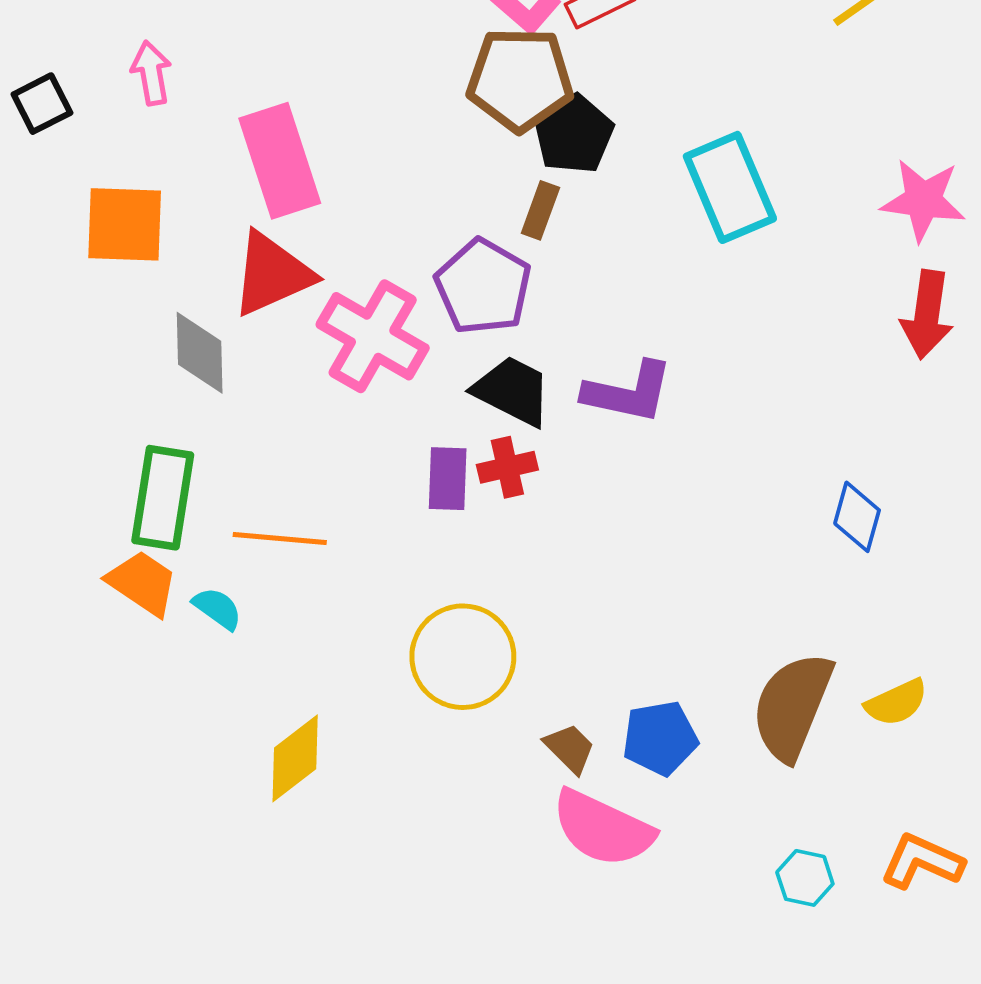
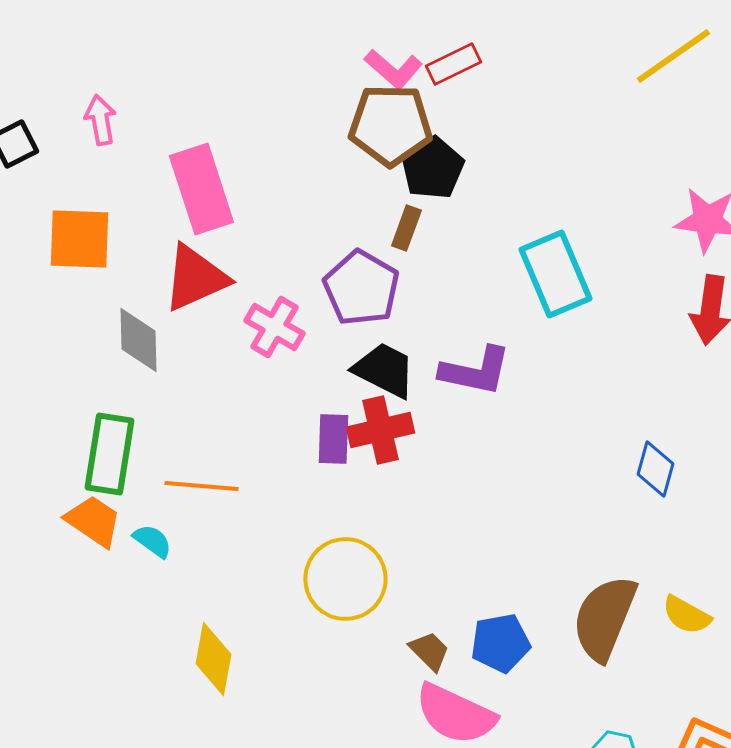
cyan rectangle: (730, 187) -> (555, 274), moved
pink cross: (373, 336) -> (274, 327), size x0.7
red cross: (507, 467) -> (380, 430), size x1.4
yellow semicircle: (896, 702) -> (686, 615), turned 54
yellow diamond: (295, 758) -> (213, 659), turned -42

